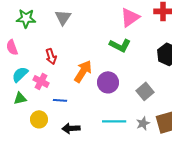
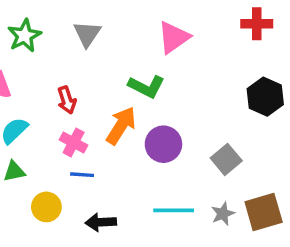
pink triangle: (130, 17) -> (174, 37), moved
green star: (26, 18) -> (24, 36), turned -30
green L-shape: (120, 45) -> (146, 87), moved
pink cross: (41, 81) -> (74, 142), moved

